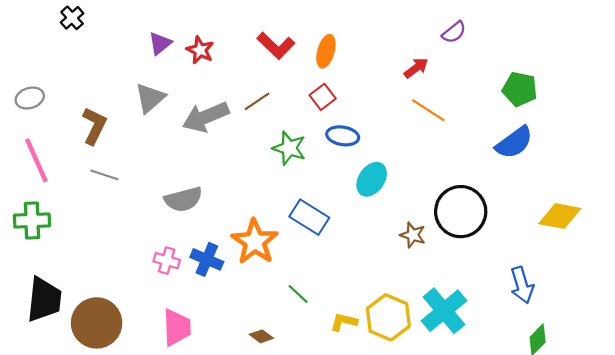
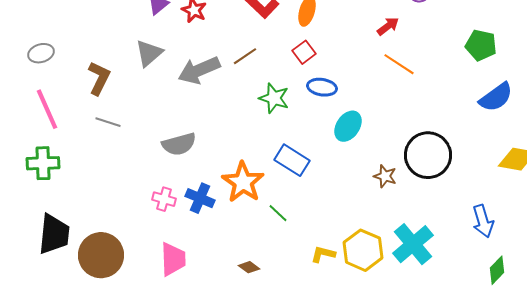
blue semicircle: (514, 143) -> (496, 97), moved
green line: (298, 294) -> (278, 213), moved

